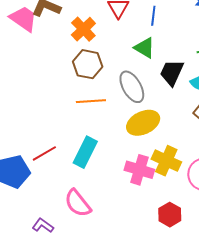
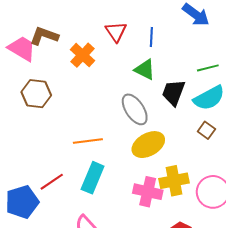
brown hexagon: (88, 64) -> (36, 94), moved
orange line: (91, 101) -> (88, 141), moved
yellow cross: (166, 161) -> (174, 181), turned -32

